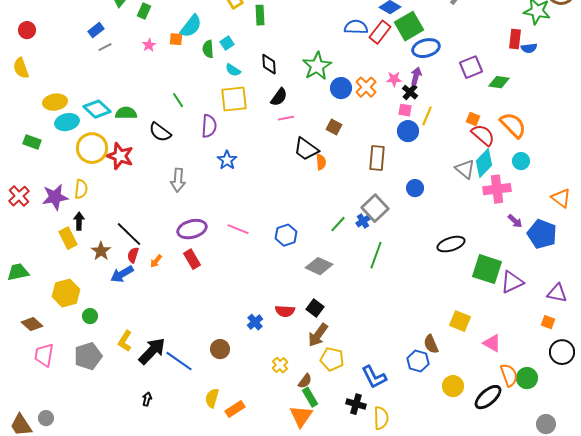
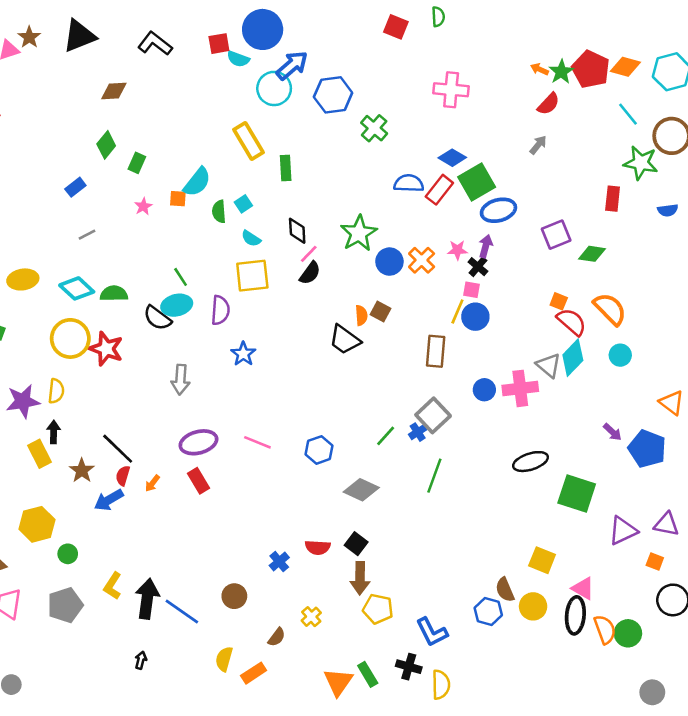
gray line: (105, 47) -> (87, 235), moved
blue semicircle: (529, 48) -> (668, 210), moved
yellow line: (427, 116) -> (457, 312), moved
pink line: (286, 118) -> (309, 254), moved, turned -35
cyan ellipse: (67, 122) -> (177, 305), moved
orange semicircle: (321, 162) -> (361, 315), moved
pink cross: (497, 189) -> (520, 388), moved
purple triangle: (512, 282) -> (623, 531), moved
brown arrow: (318, 335) -> (360, 578), turned -35
black arrow: (152, 351) -> (147, 599), turned -36
brown semicircle: (305, 381) -> (277, 637), moved
yellow circle: (453, 386) -> (533, 606), moved
green rectangle: (310, 397) -> (368, 674), moved
black ellipse: (488, 397) -> (575, 615), moved, turned -44

